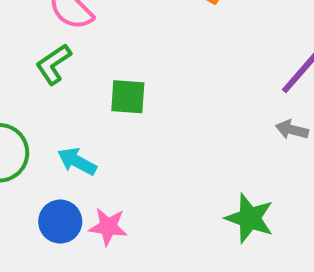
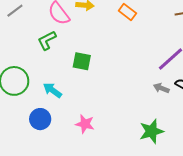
green star: (250, 218) -> (151, 131), moved, turned 30
pink star: (108, 227) -> (85, 124), moved

